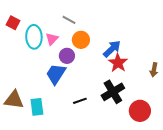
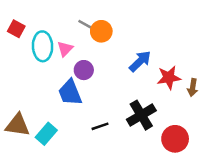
orange circle: (81, 40) -> (101, 31), moved
red star: (118, 63) -> (169, 78), moved, turned 30
blue trapezoid: (56, 74) -> (70, 93), turned -55
cyan rectangle: (37, 107) -> (46, 134), turned 48

